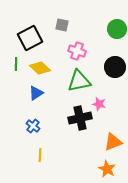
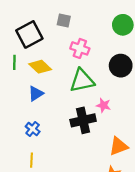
yellow line: (40, 155) -> (32, 160), moved

